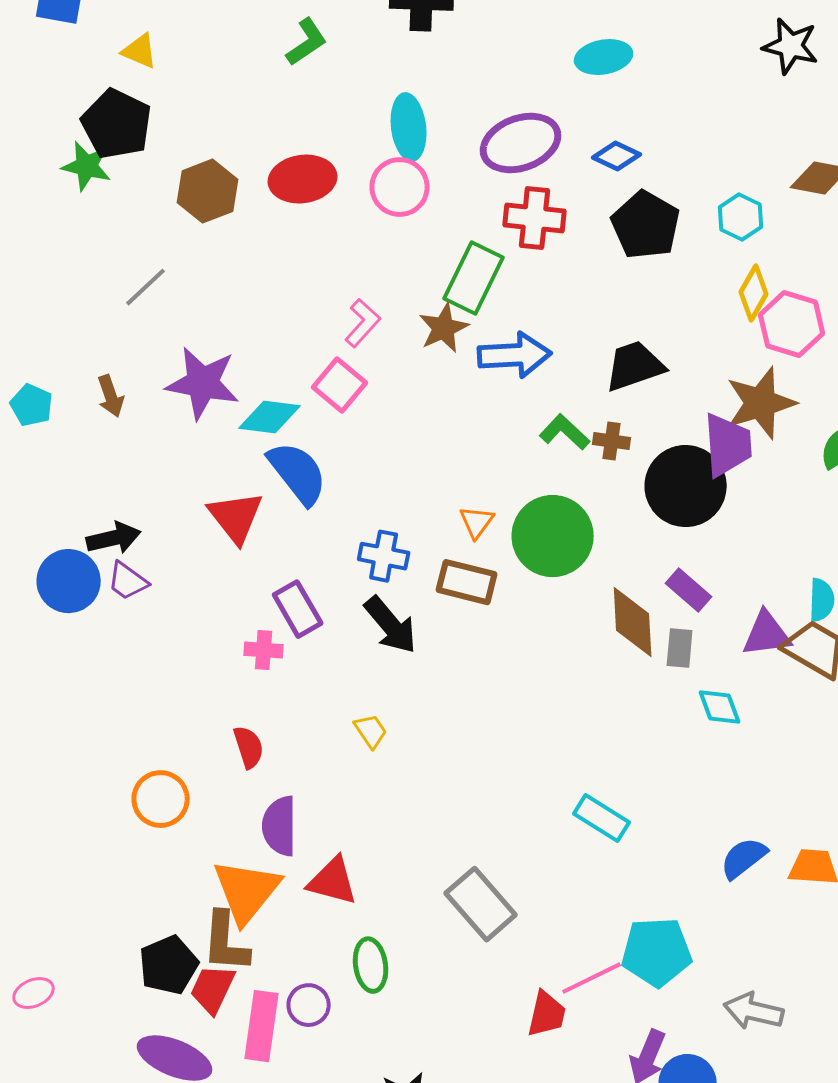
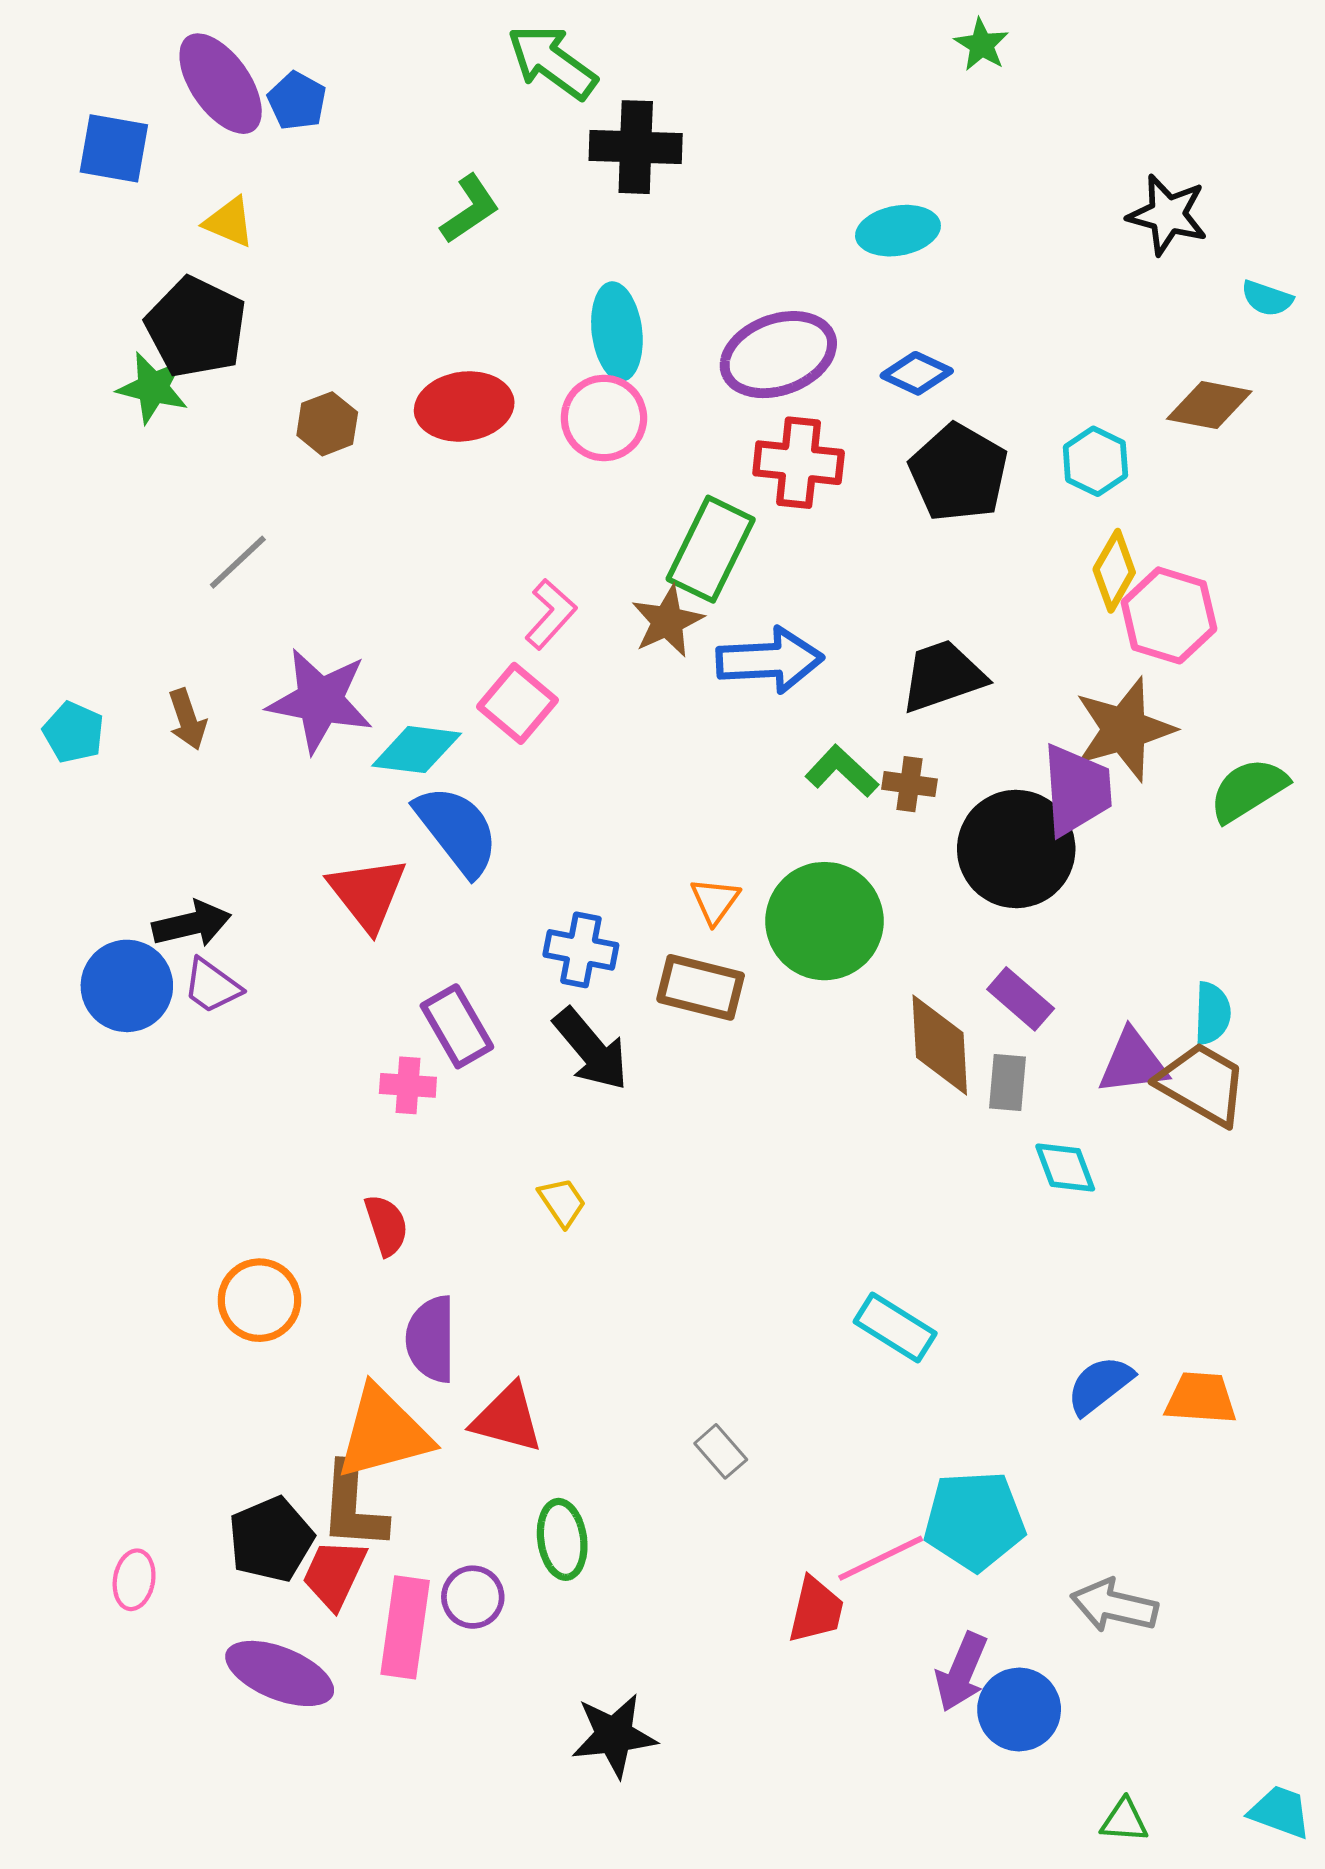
brown hexagon: (208, 191) -> (327, 424), size x0.7
orange triangle: (247, 891) -> (383, 1433), turned 36
gray rectangle: (481, 904) -> (721, 1451), size x0.5
pink ellipse: (34, 993) -> (134, 1580), moved, turned -57

